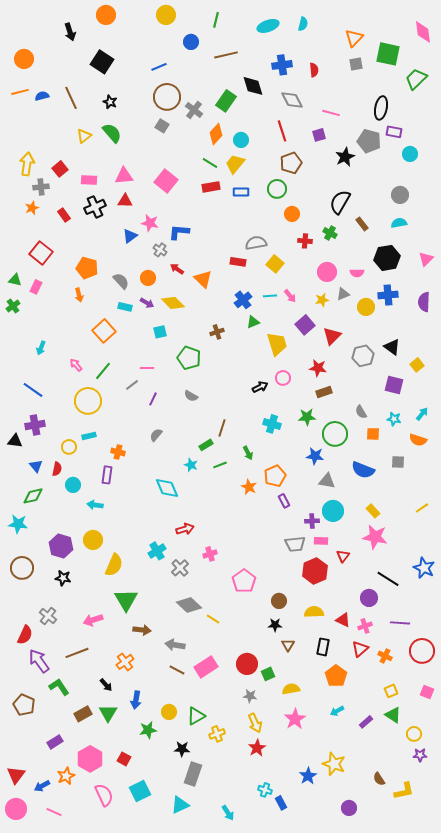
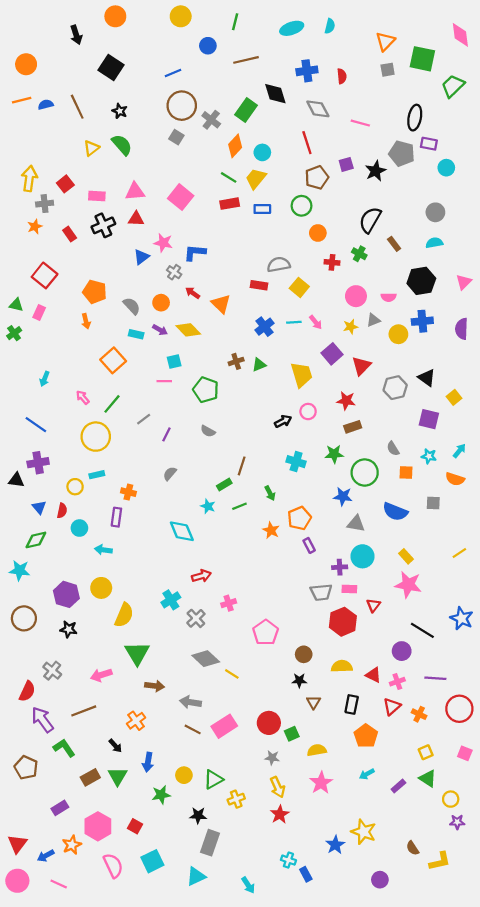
purple square: (319, 135) -> (346, 164), moved
green triangle: (253, 322) -> (259, 365), moved
pink line: (147, 368) -> (164, 381), moved

